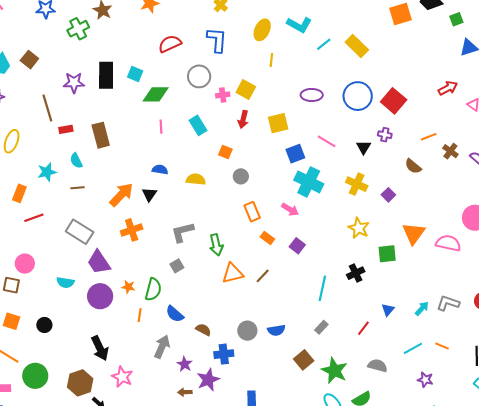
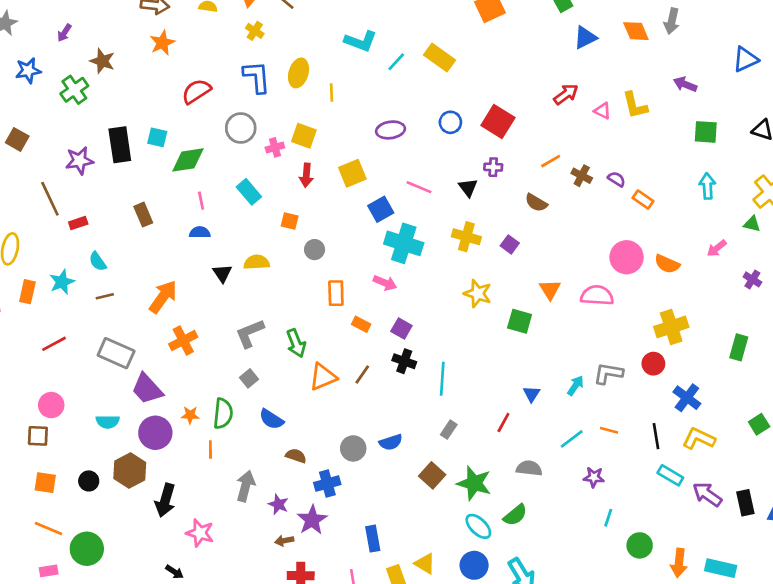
yellow ellipse: (262, 30) -> (299, 73), moved
blue circle: (358, 96) -> (450, 122), size x0.6
brown rectangle: (101, 135) -> (143, 215), moved, size x0.7
blue semicircle: (160, 170) -> (200, 232), moved
orange rectangle: (19, 193) -> (27, 292), moved
black triangle: (149, 194) -> (222, 273), moved
orange rectangle: (252, 212) -> (336, 293), turned 30
orange triangle: (414, 233) -> (550, 290), size x0.7
green square: (387, 254) -> (520, 321), turned 30
black cross: (356, 273) -> (404, 361), moved, turned -36
blue semicircle: (175, 314) -> (271, 419), moved
black arrow: (100, 348) -> (165, 500), turned 50
brown hexagon: (80, 383) -> (130, 470), moved

